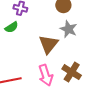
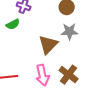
gray star: (68, 29) -> (69, 31), turned -30

